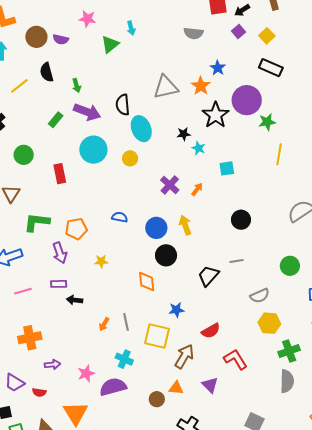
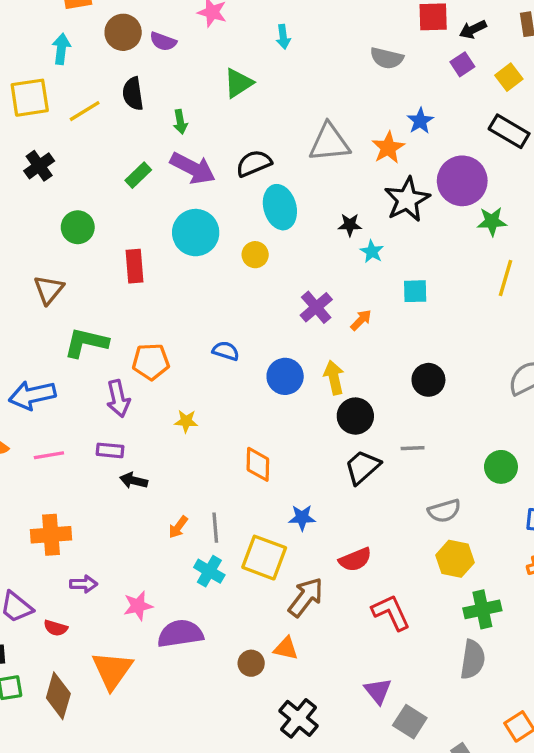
green triangle: (110, 44) -> (238, 83), moved
black semicircle: (123, 105) -> (254, 163), turned 65
black circle: (166, 255) -> (355, 416), moved
cyan cross: (124, 359) -> (209, 571), moved
purple triangle: (210, 385) -> (378, 691), moved

